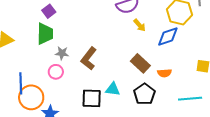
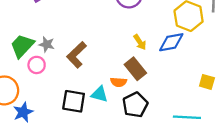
yellow arrow: (140, 25) -> (140, 42), moved
green trapezoid: (45, 34) -> (22, 46), moved, turned -145
orange semicircle: (164, 73) -> (119, 82), moved

